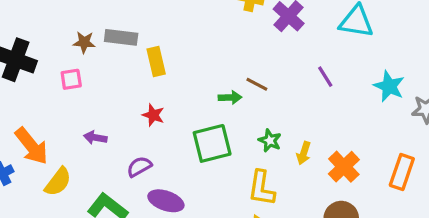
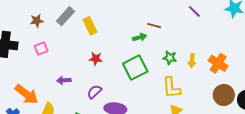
gray rectangle: (121, 37) -> (65, 16), turned -42
brown star: (84, 42) -> (37, 21), moved

